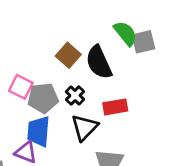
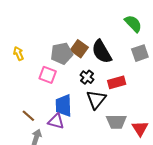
green semicircle: (125, 33) -> (133, 24), moved
gray square: (143, 42) -> (140, 53), moved
gray pentagon: (43, 98) -> (62, 53), moved

